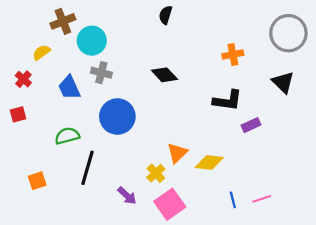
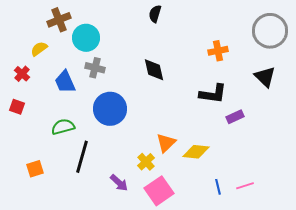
black diamond: (164, 75) -> (154, 70), turned 30
red square: (18, 114) -> (17, 107), turned 35

